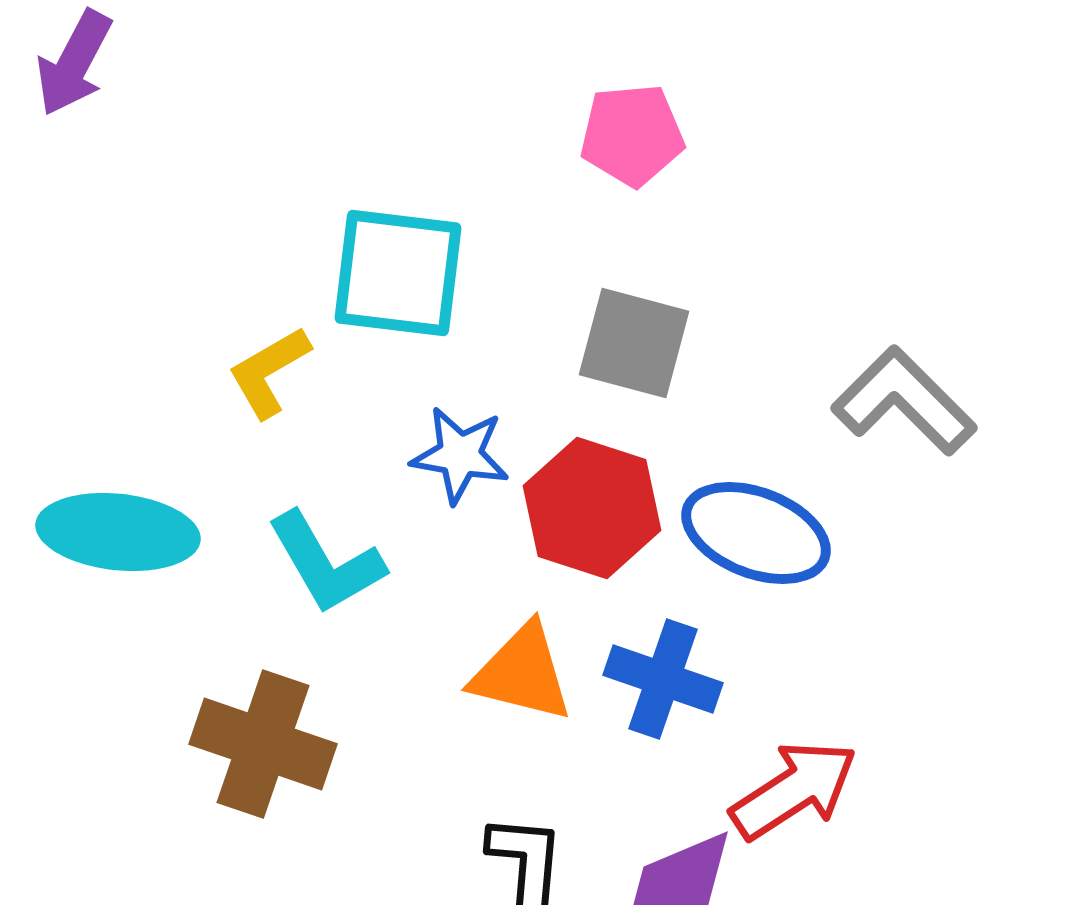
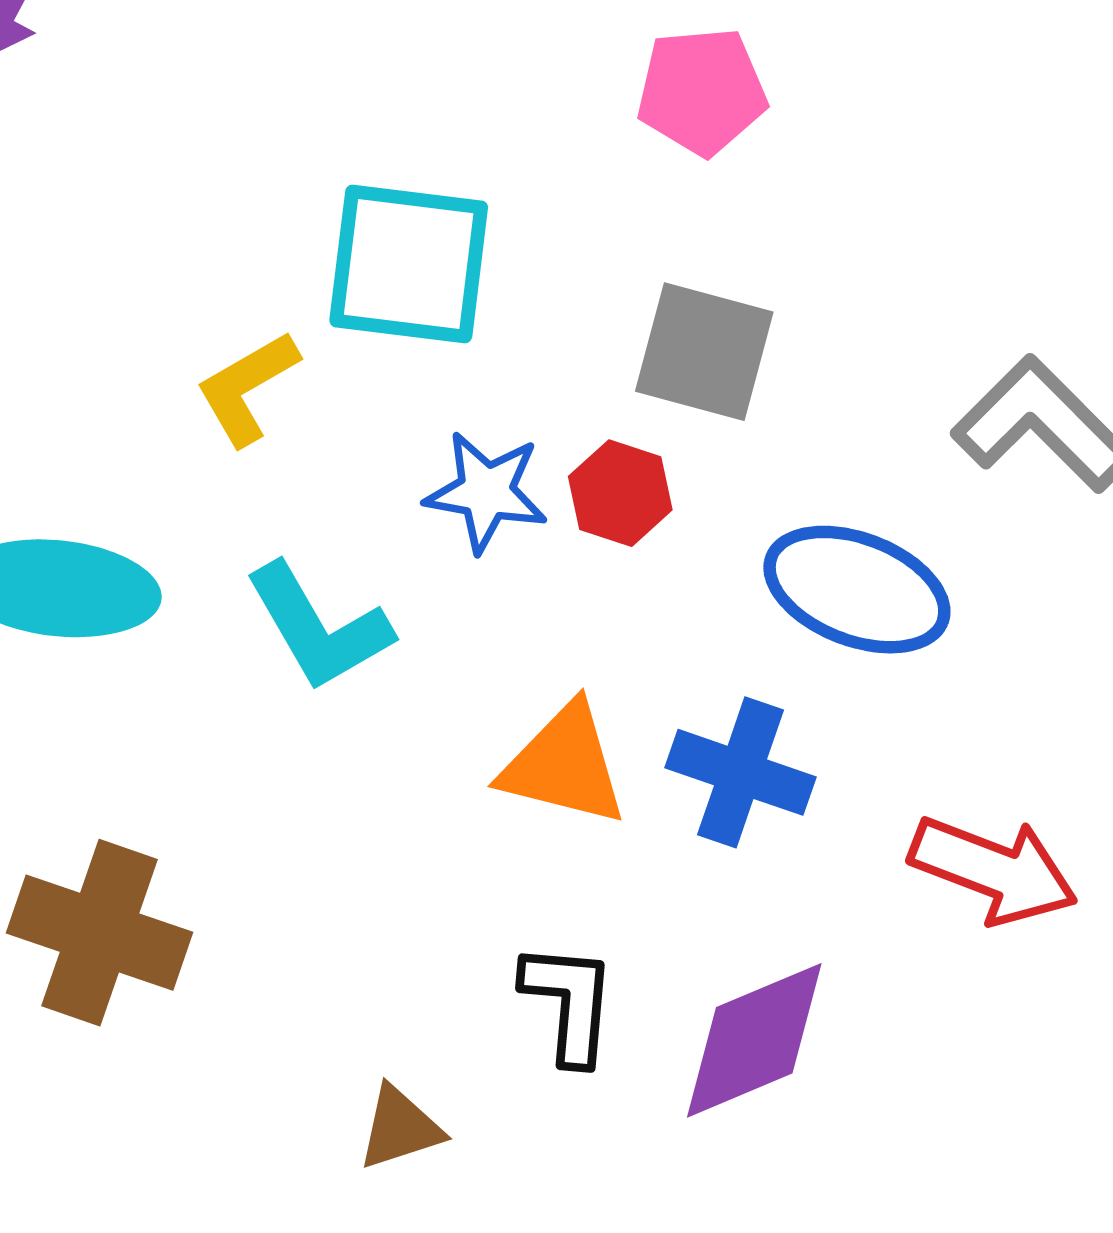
red hexagon: (592, 508) -> (620, 493), moved, size x0.6
brown cross: (263, 744) -> (99, 933), moved
red arrow: (794, 790) -> (993, 870), moved, turned 54

